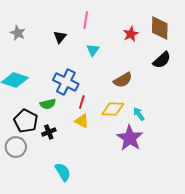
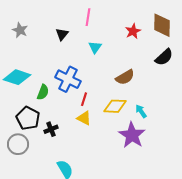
green semicircle: (48, 104) -> (43, 92), moved, turned -56

